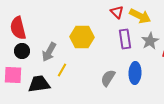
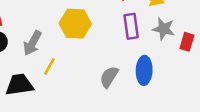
gray star: (150, 41) -> (164, 29), turned -30

